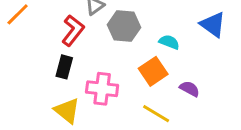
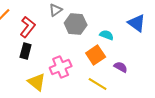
red L-shape: (73, 30) -> (28, 27), moved
black rectangle: (64, 67) -> (26, 51), moved
pink cross: (102, 89) -> (61, 67), turned -30

